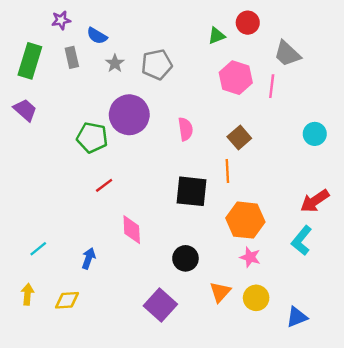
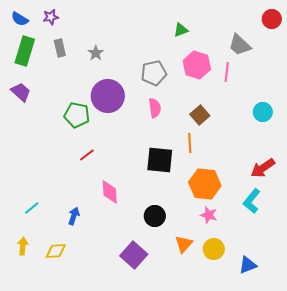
red circle: (248, 23) -> (272, 19), moved
blue semicircle: (97, 36) -> (20, 19), moved
gray pentagon: (157, 65) -> (154, 73), moved

